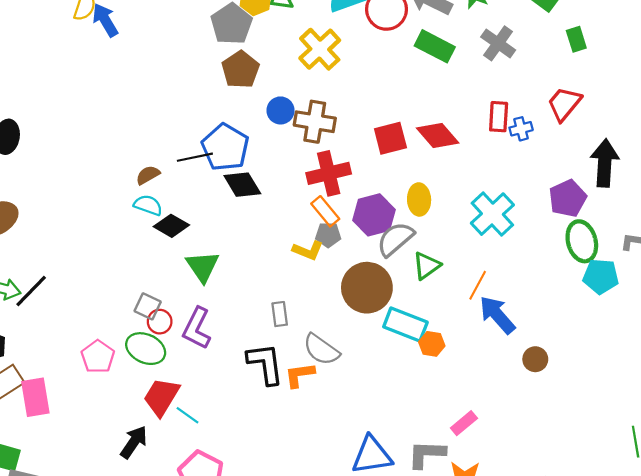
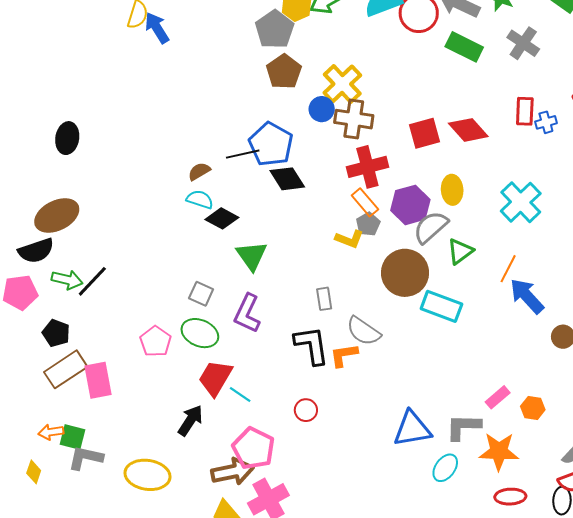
yellow cross: (320, 49) -> (342, 84), moved
gray pentagon: (328, 235) -> (368, 224), turned -30
red circle: (160, 322) -> (306, 410), moved
orange hexagon: (432, 344) -> (533, 408), moved

